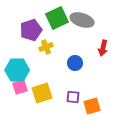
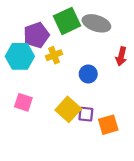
cyan hexagon: (17, 70) -> (20, 56), moved
pink square: (20, 87) -> (23, 102), turned 35
yellow square: (42, 93) -> (68, 109), moved, turned -30

